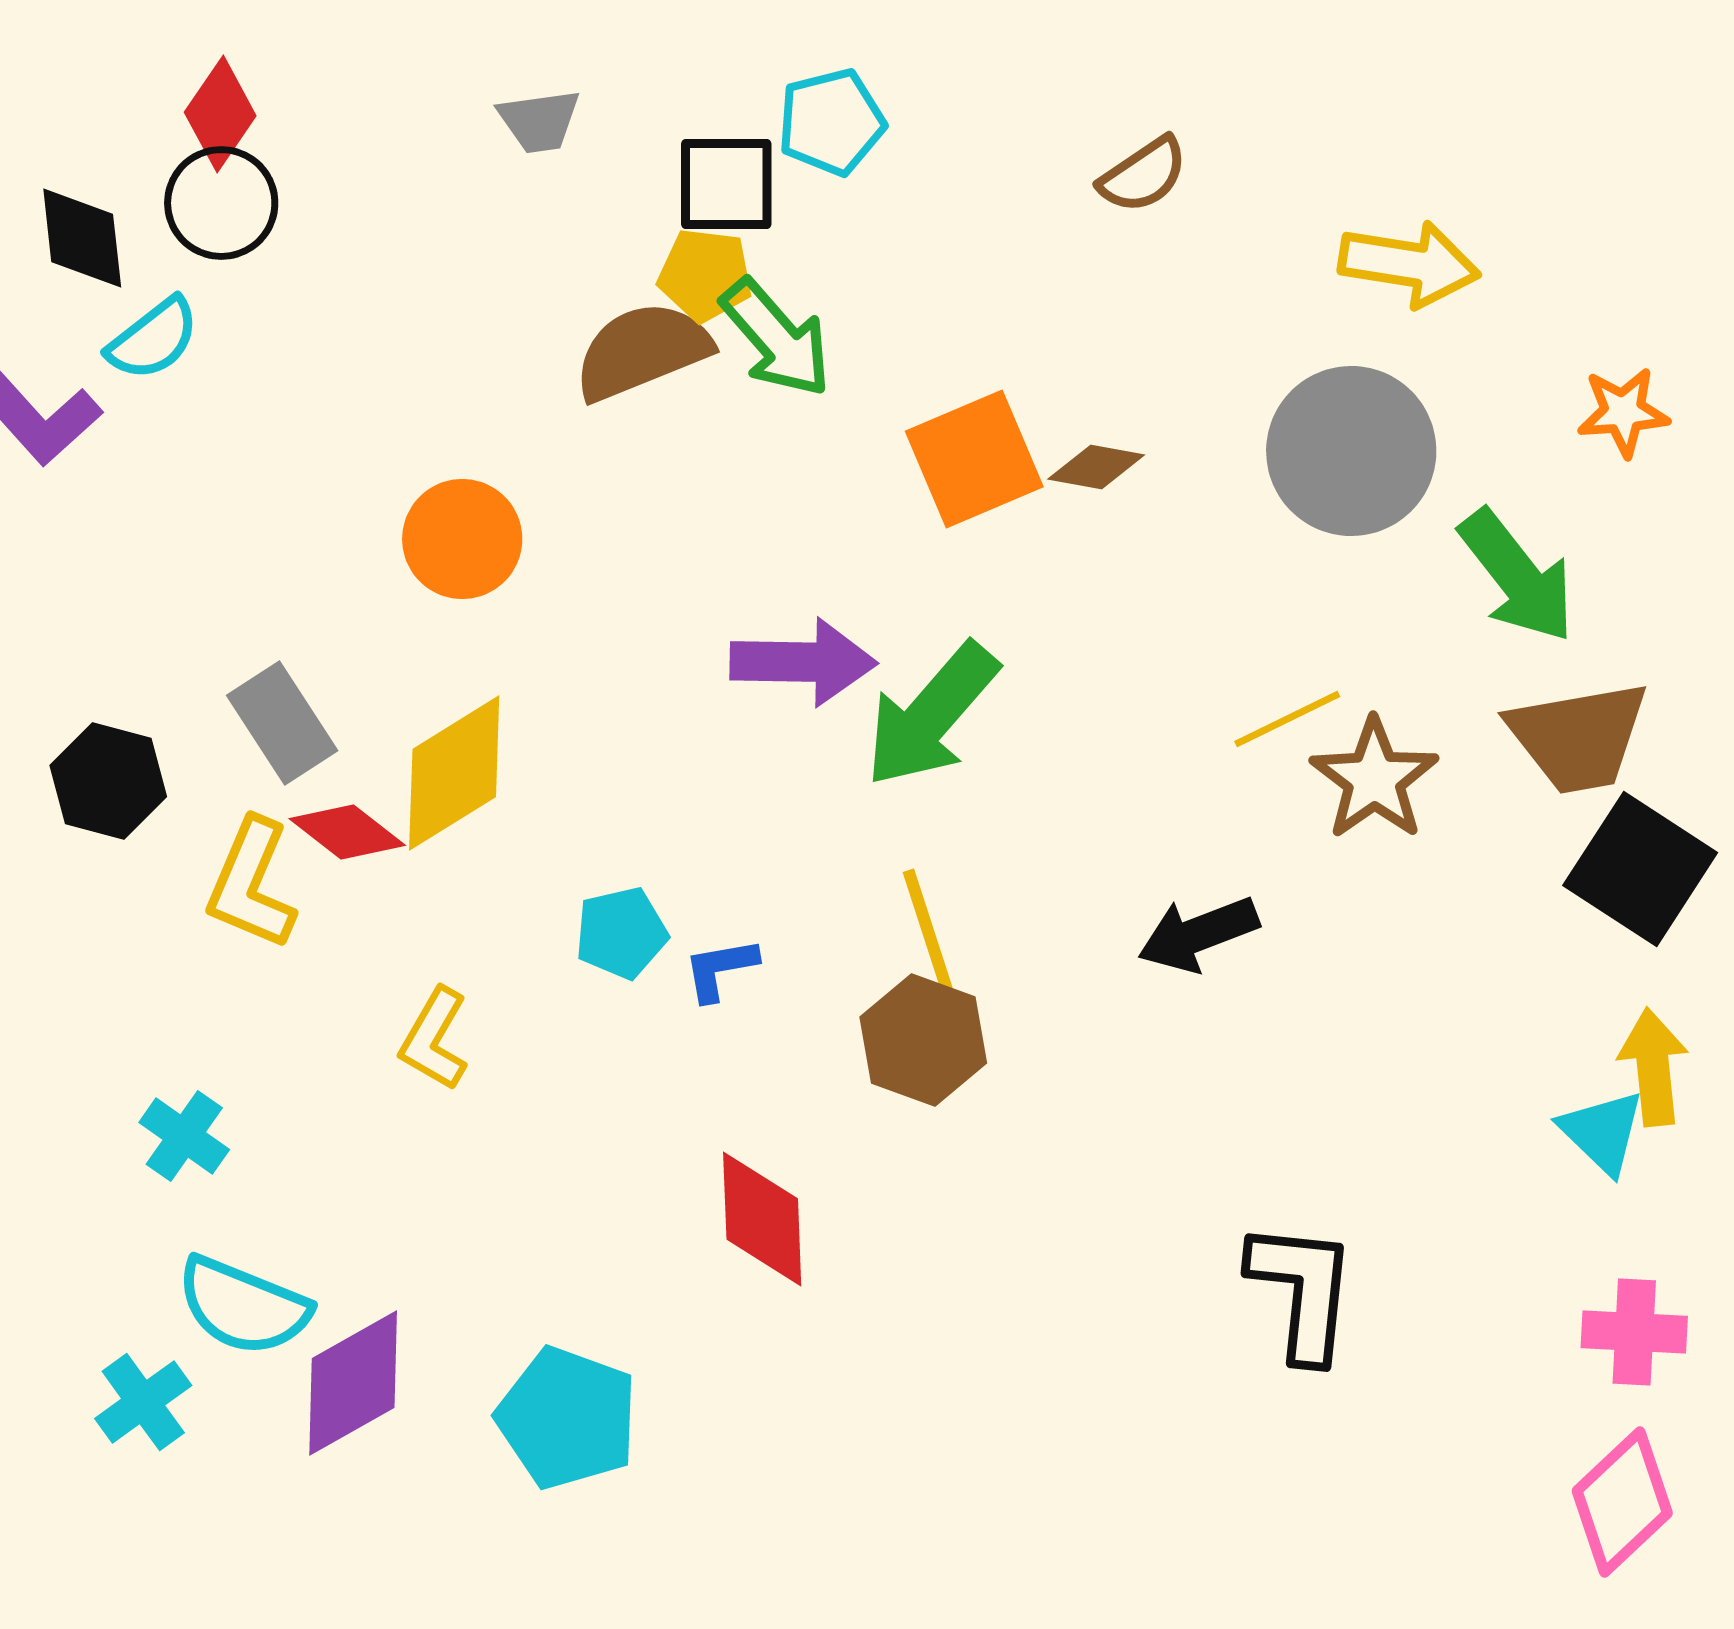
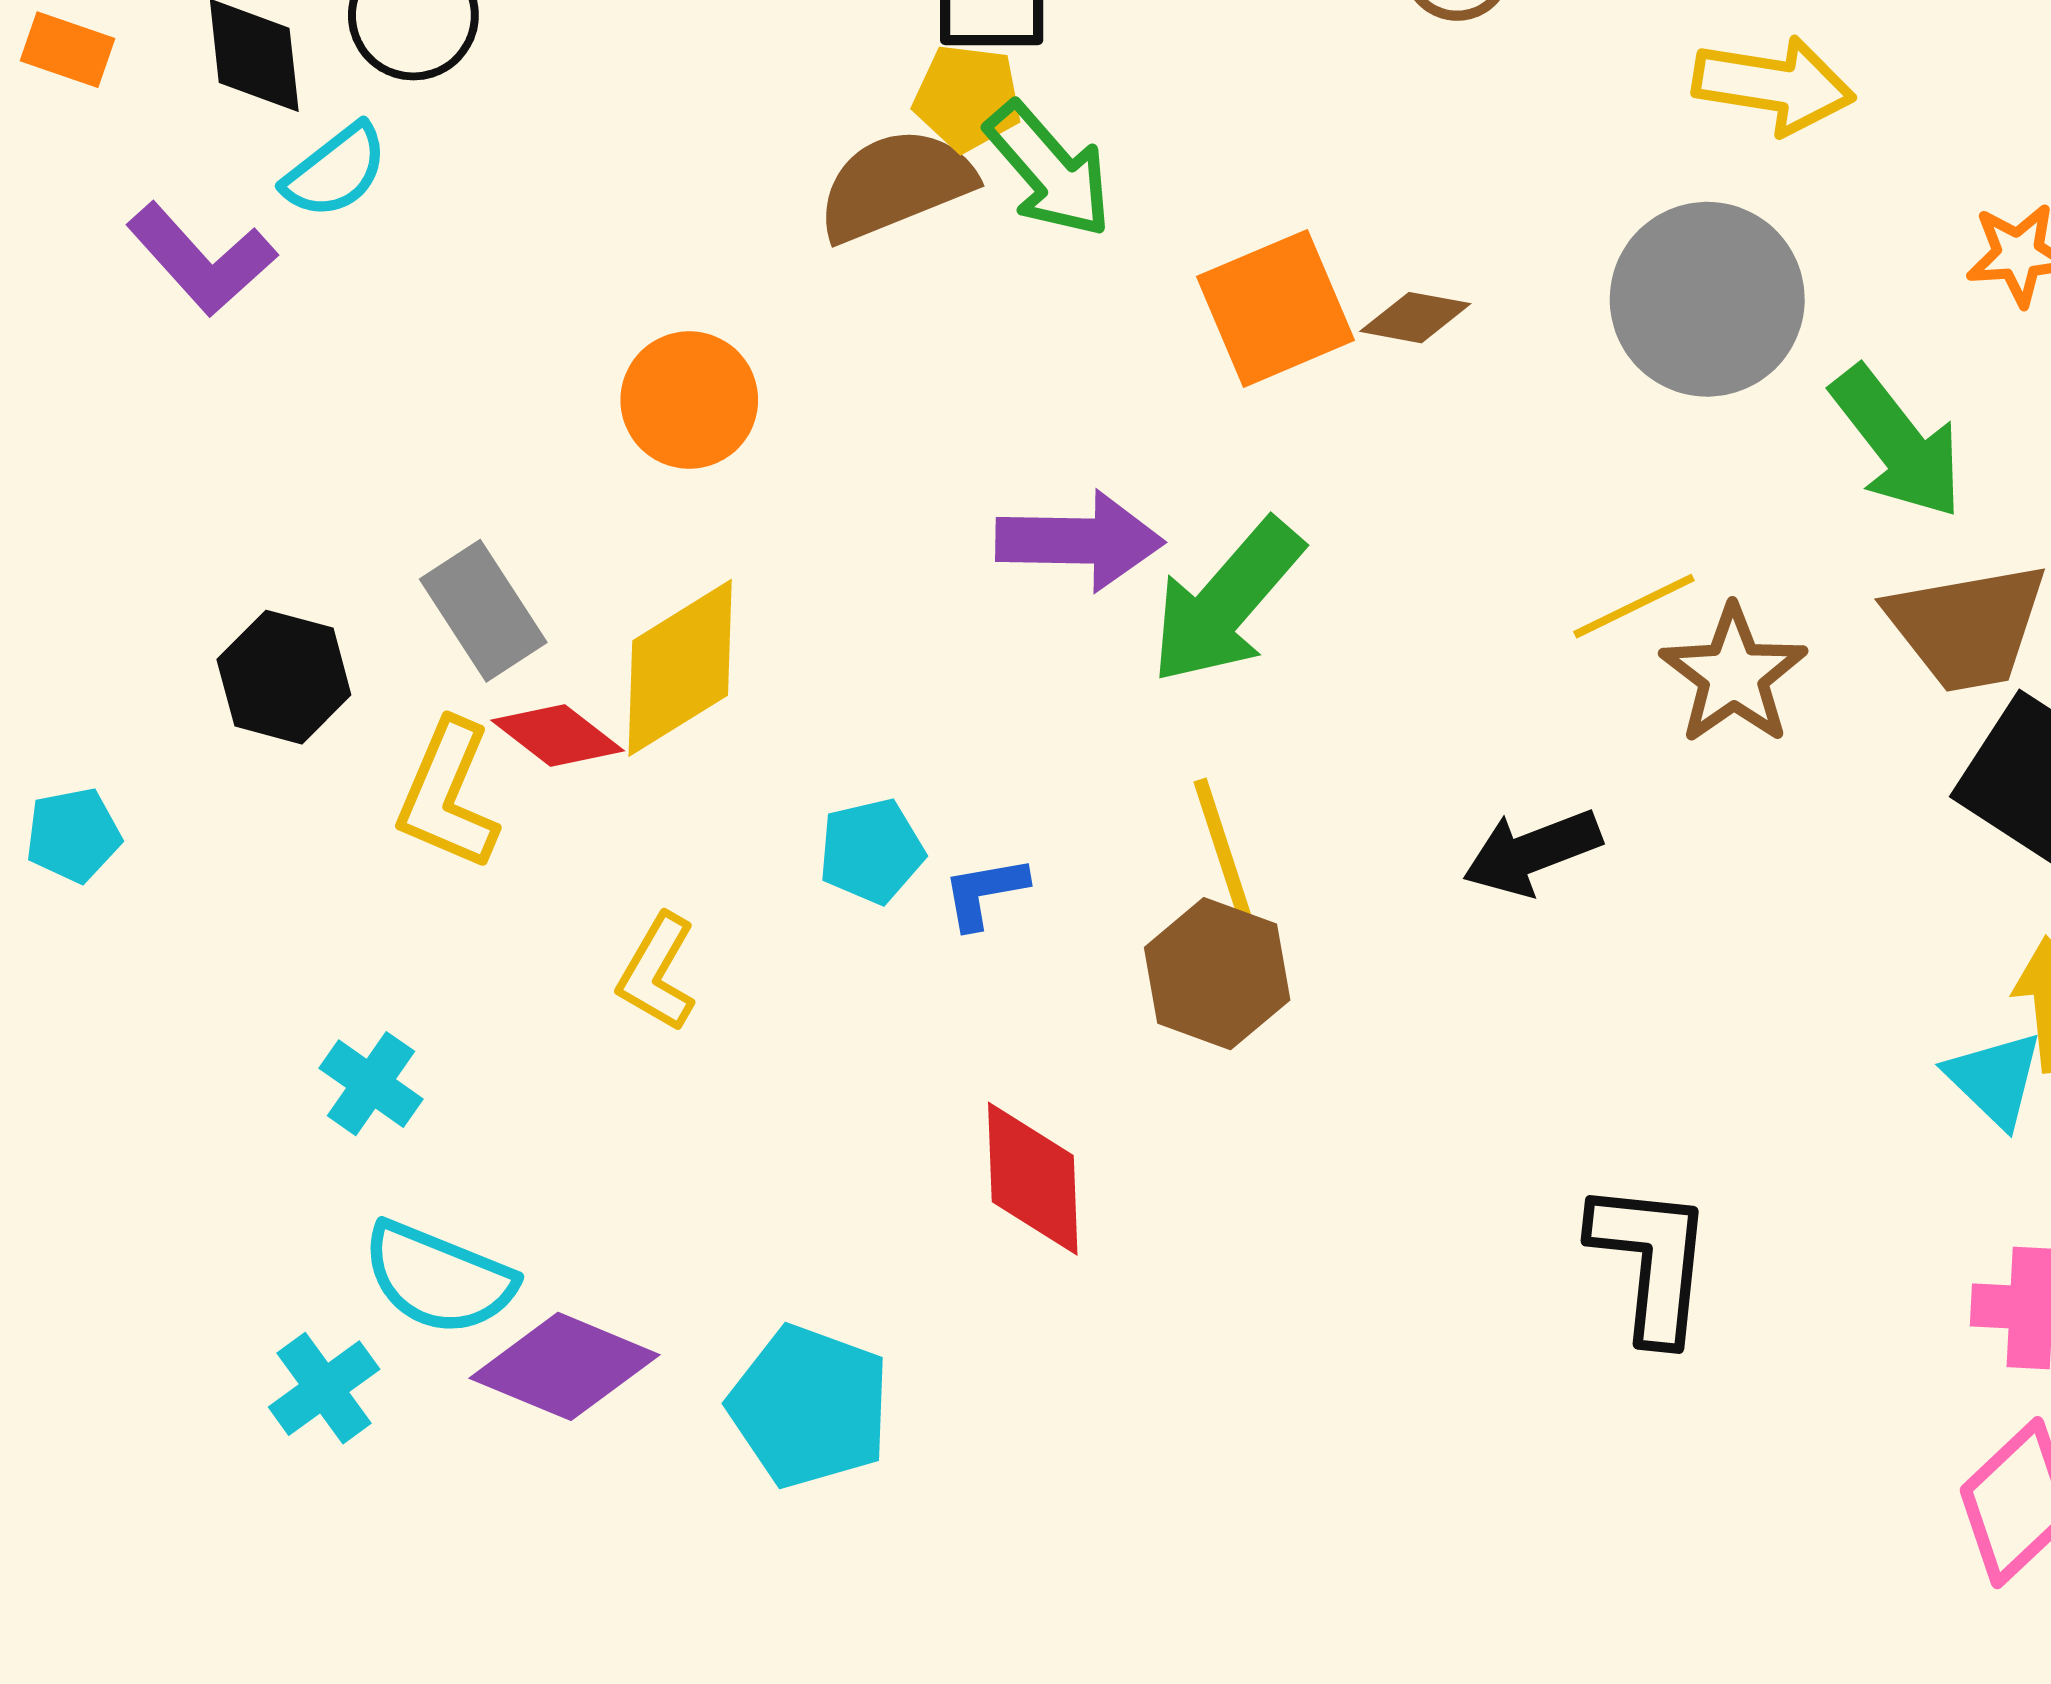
purple diamond: (353, 1383) -> (564, 1366), turned 52

